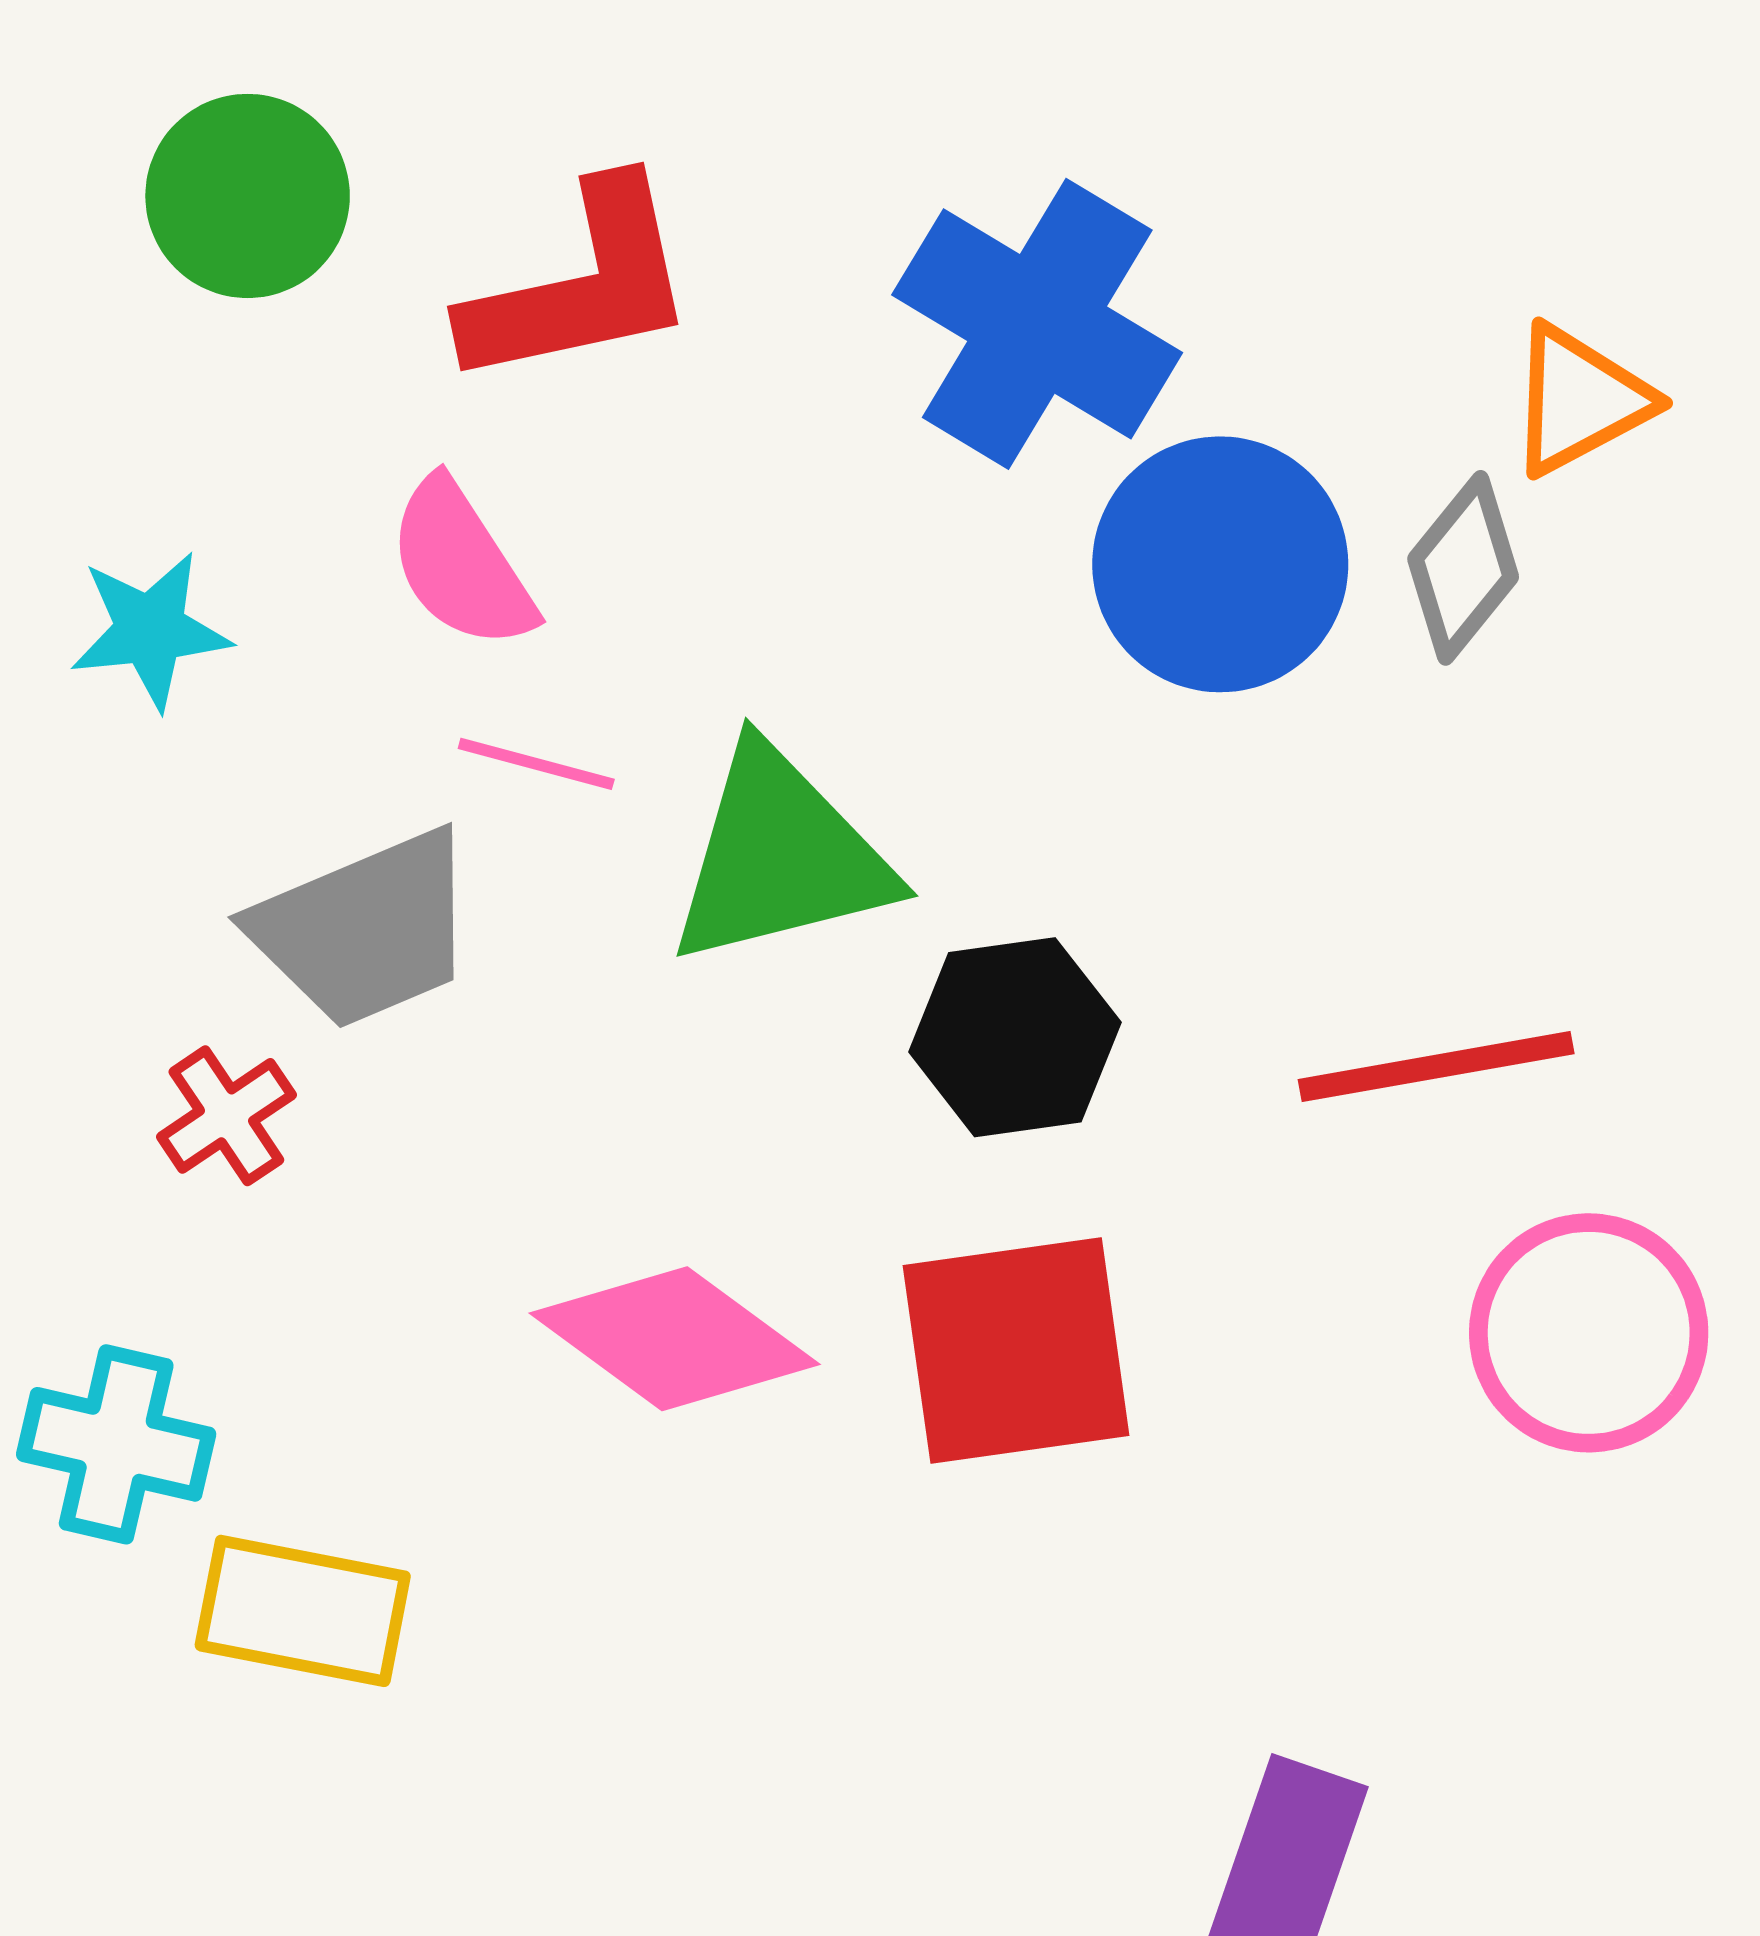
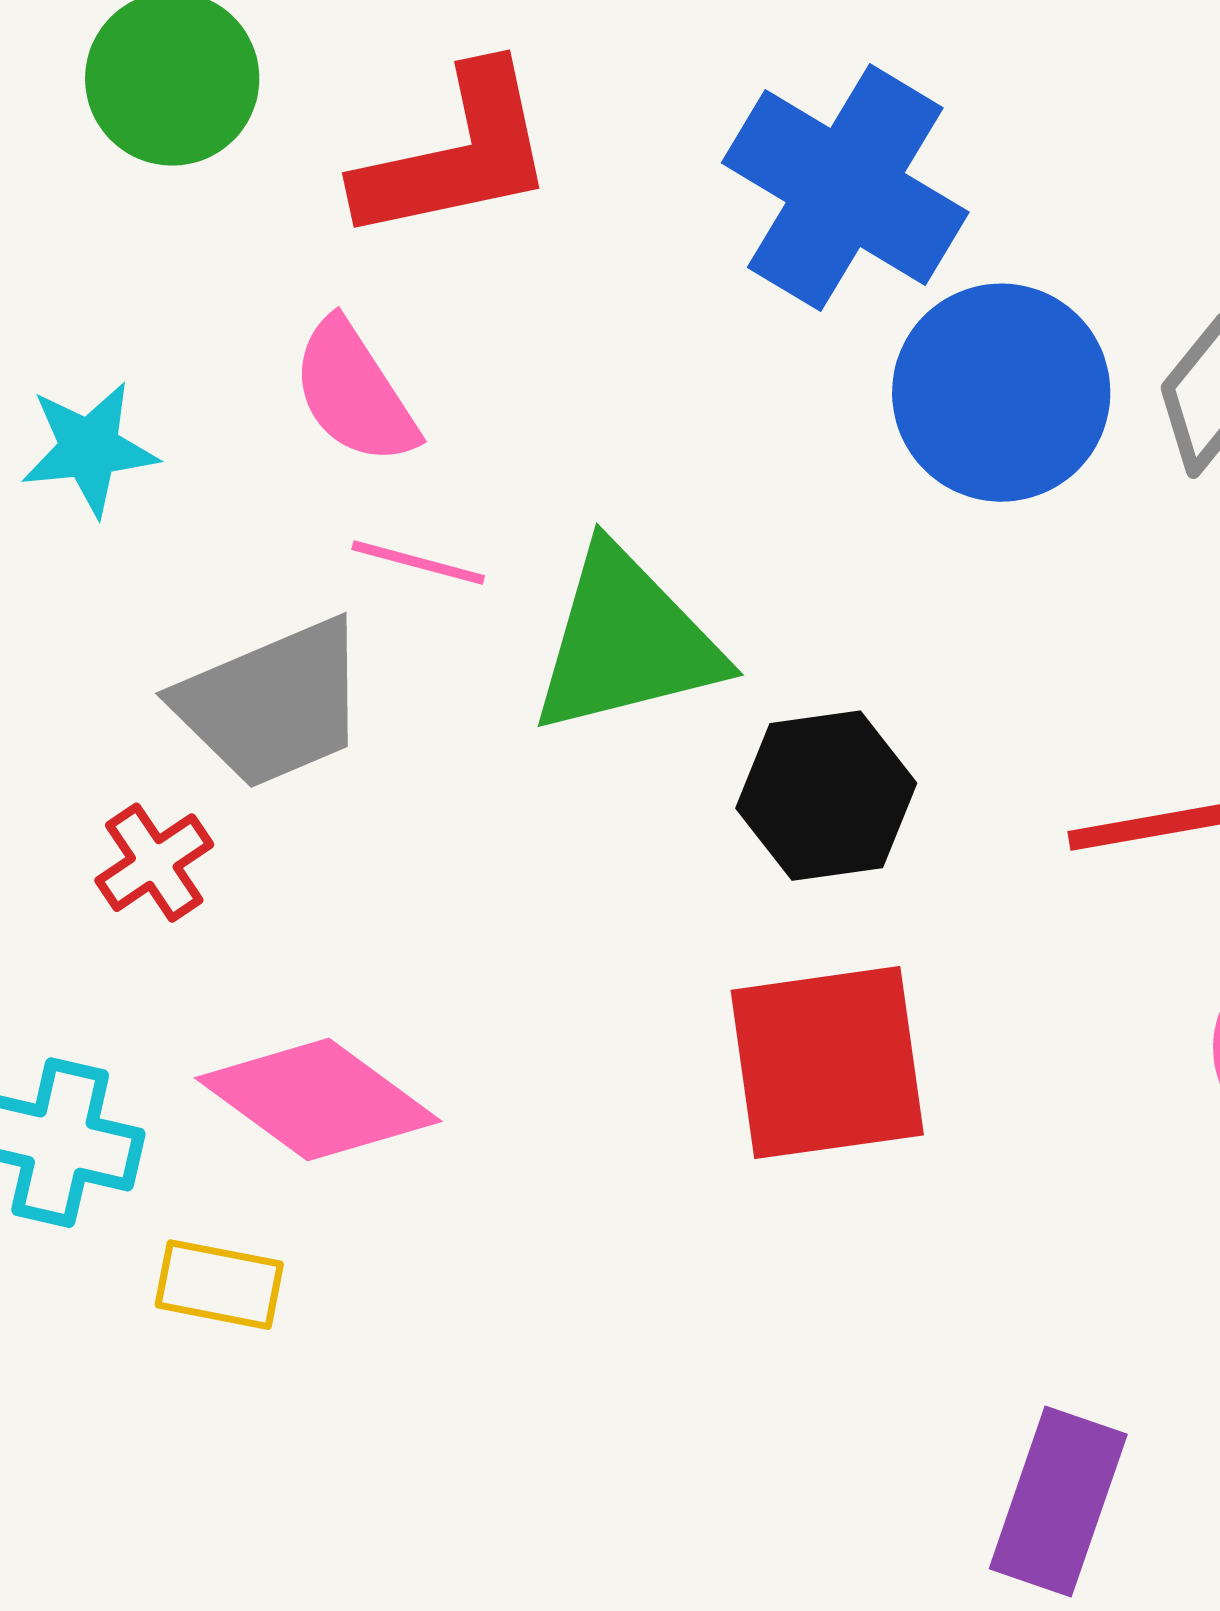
pink diamond: (675, 1339) -> (318, 1100), moved
yellow rectangle: (303, 1611) -> (219, 1285), size x0.7

